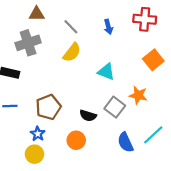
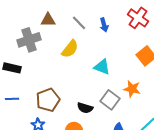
brown triangle: (37, 14) -> (48, 20), moved
red cross: (145, 19) -> (138, 18), turned 30
gray line: (71, 27) -> (79, 23), moved

